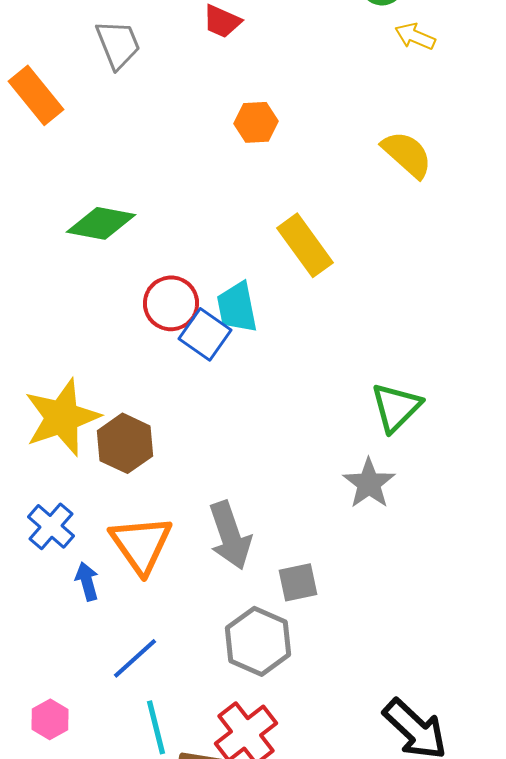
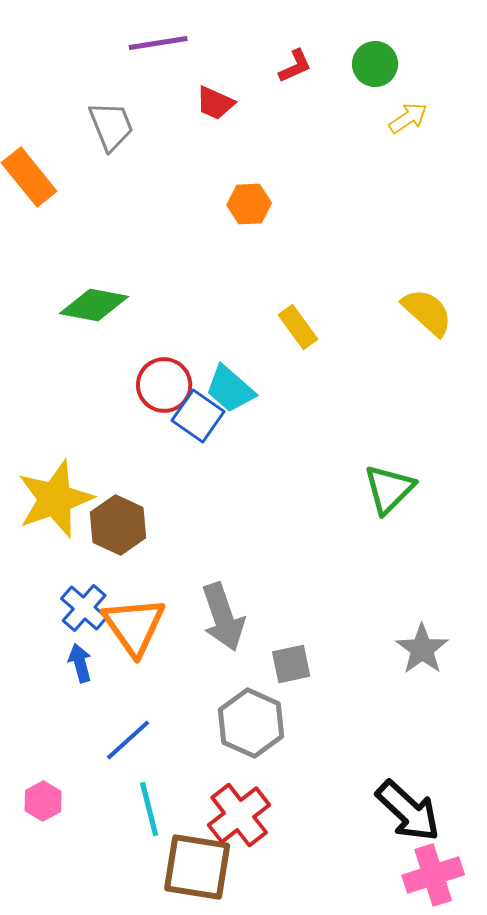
yellow arrow: (415, 36) -> (408, 118), turned 123
yellow semicircle: (407, 154) -> (427, 312), moved
yellow rectangle: (305, 245) -> (298, 327), size x0.7
cyan trapezoid: (237, 307) -> (230, 389), turned -38
gray star: (369, 483) -> (422, 649), moved
blue cross: (51, 526) -> (84, 608), moved

